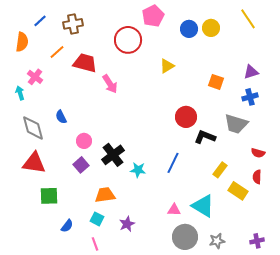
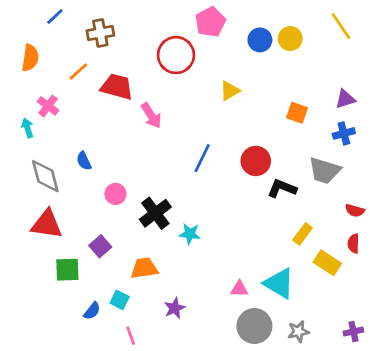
blue line: (40, 21) -> (55, 17), moved
blue line: (173, 163) -> (202, 158), moved
purple square: (81, 165) -> (100, 246), moved
cyan square: (97, 219) -> (120, 300), moved

